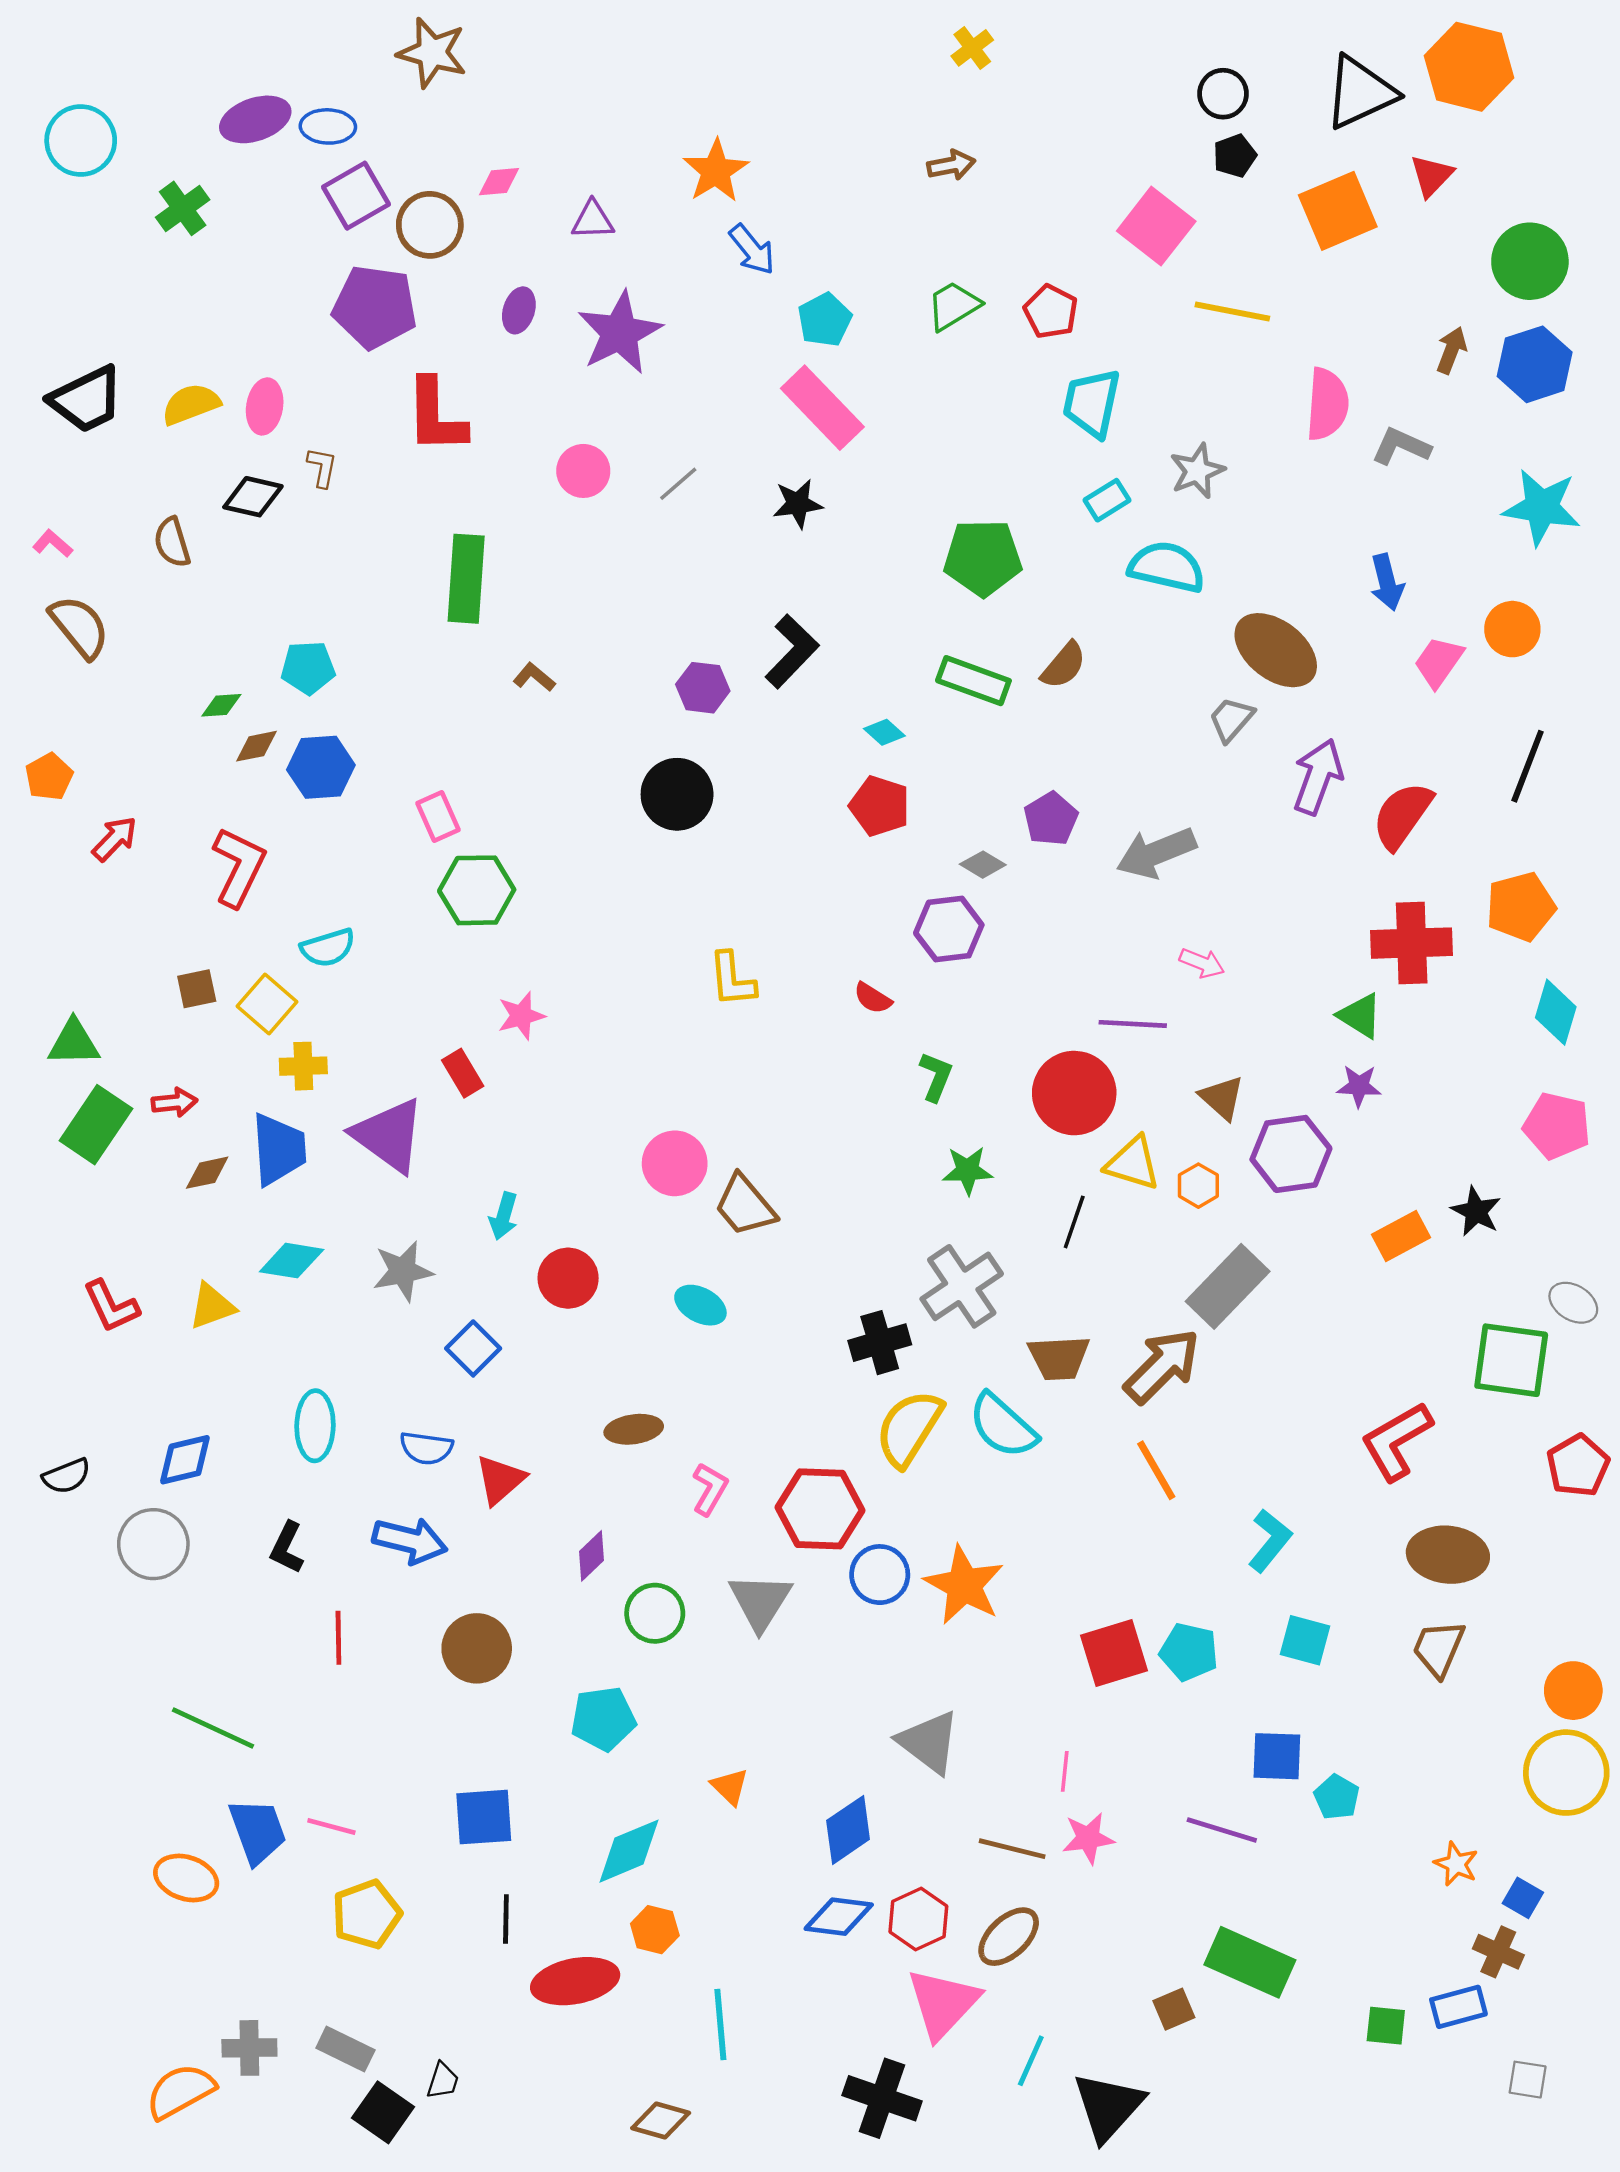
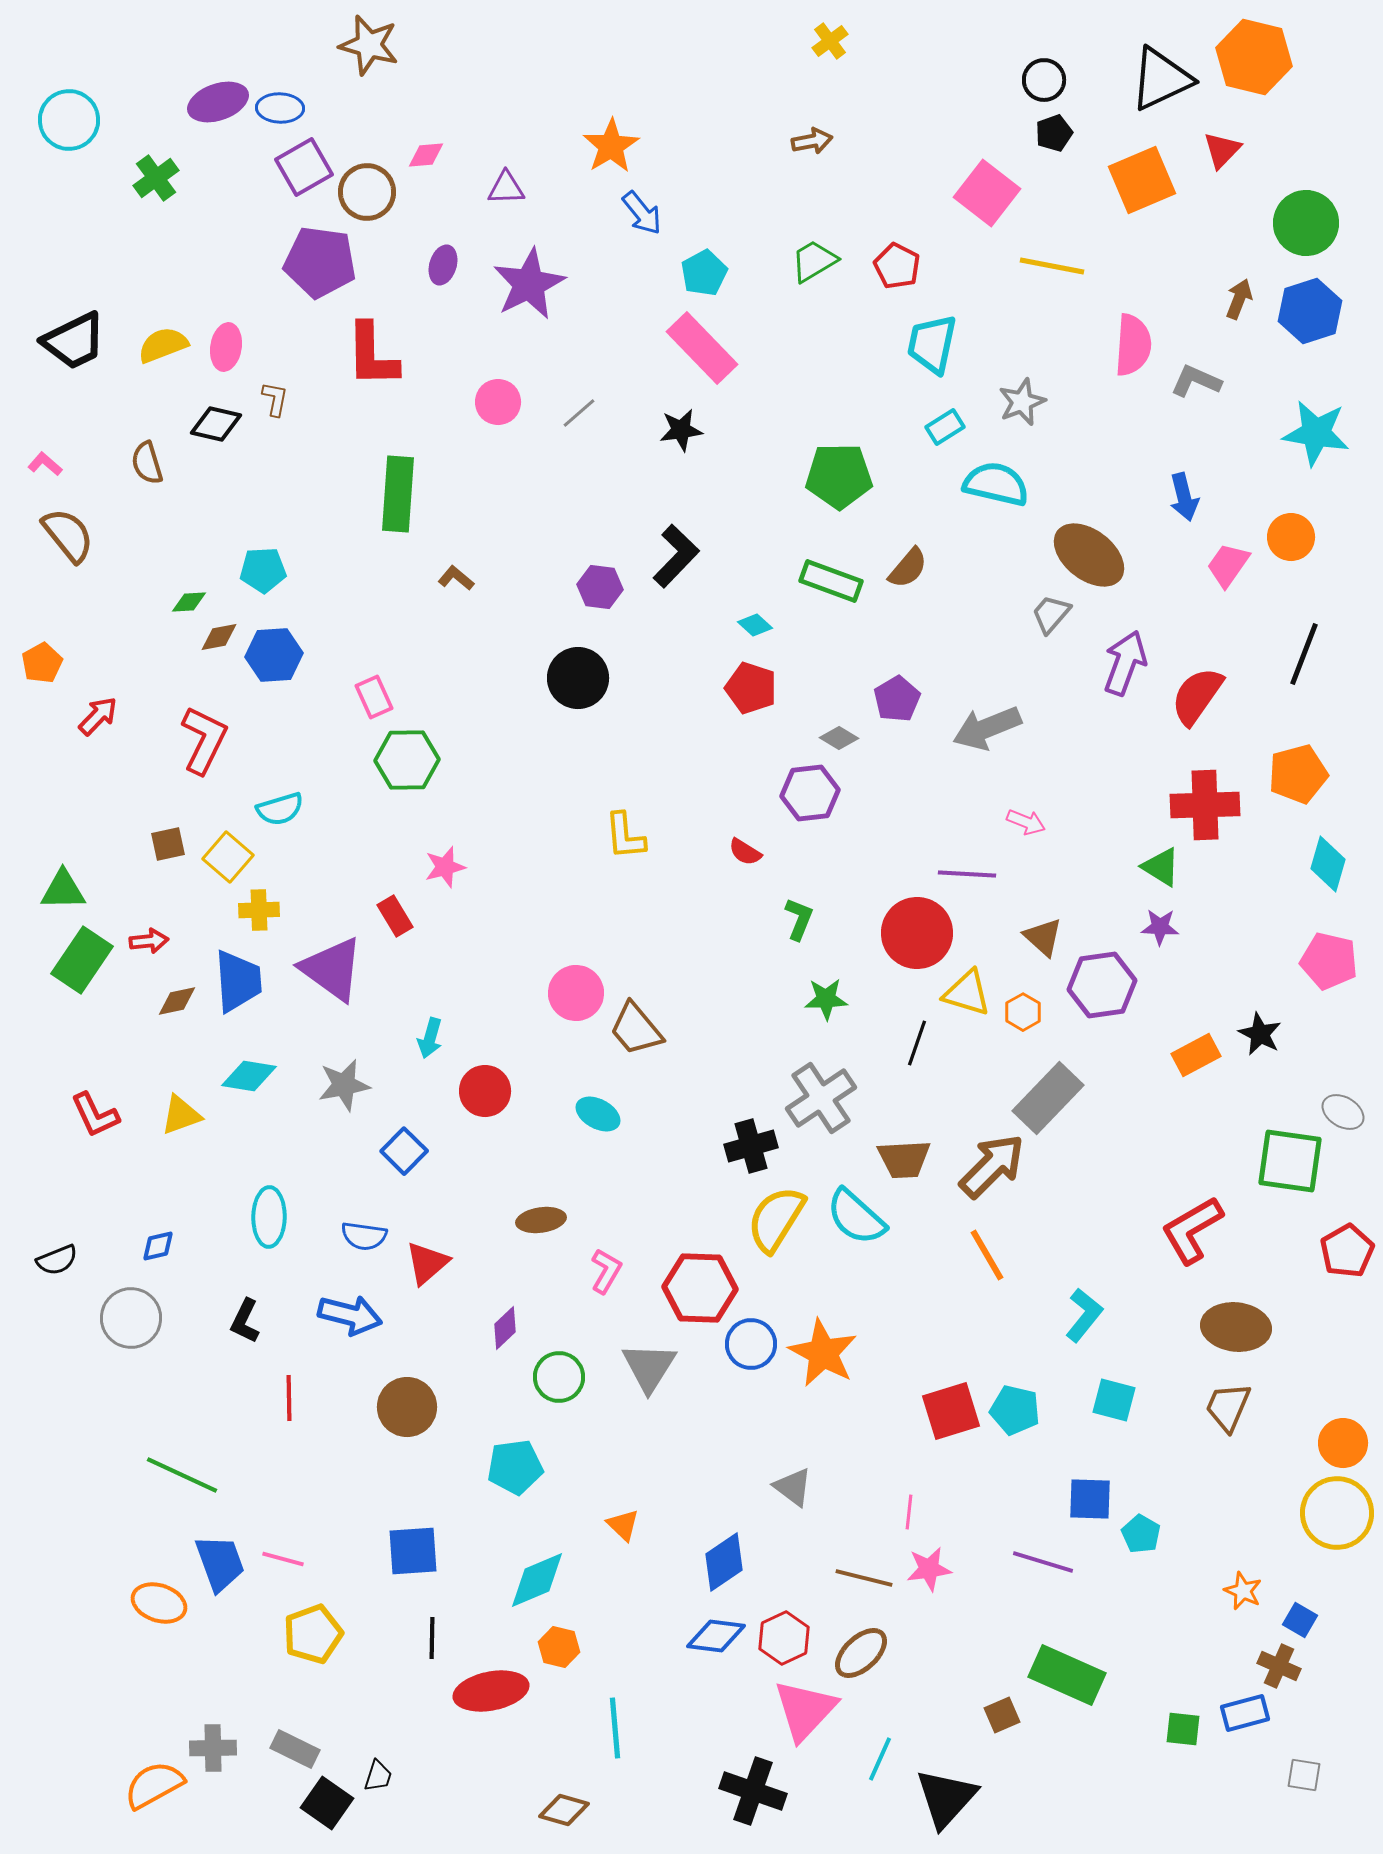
blue diamond: (185, 1460) -> (158, 1246), size x0.7
gray triangle: (929, 1742) -> (793, 1487), size x0.7

